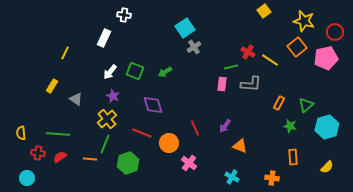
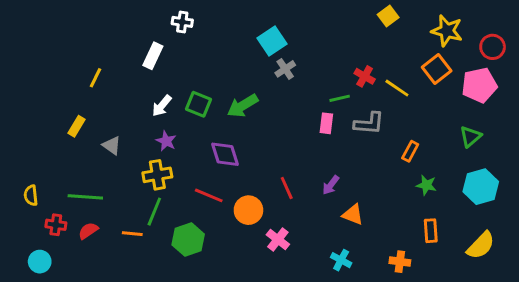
green arrow: (165, 72) -> (243, 106), size x1.5
green triangle: (306, 105) -> (470, 137), moved
yellow cross: (107, 119) -> (157, 175), turned 30
yellow semicircle: (327, 167) -> (481, 245), size x1.5

